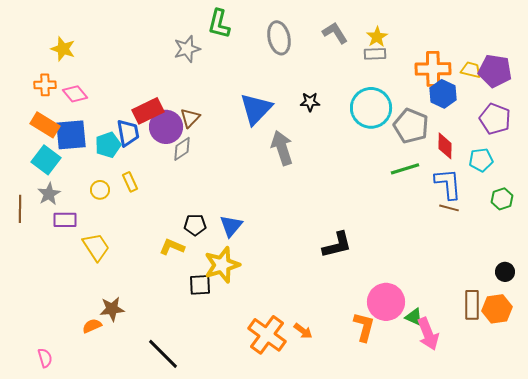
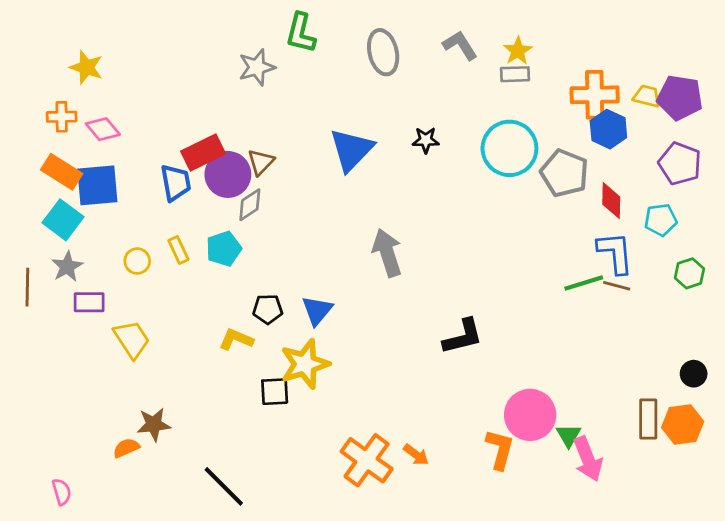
cyan pentagon: (108, 145) -> (224, 249), moved
gray arrow: (282, 148) -> (387, 253), moved
green line: (405, 169) -> (584, 283), moved
green triangle: (414, 317) -> (569, 435), turned 36

